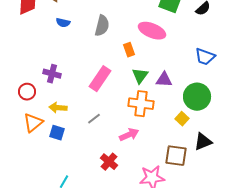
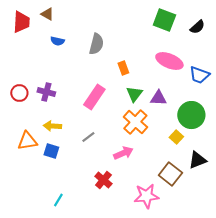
pink ellipse: (152, 31) -> (169, 61), moved
red circle: (27, 92) -> (19, 93), moved
orange cross: (141, 104) -> (135, 122), turned 35
orange triangle: (33, 123) -> (27, 141), turned 30
brown square: (176, 156) -> (170, 174), turned 30

